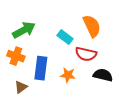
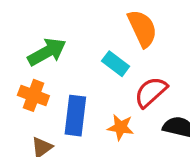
orange semicircle: (92, 26) -> (142, 28), moved
red semicircle: (86, 54) -> (151, 92), turned 125

